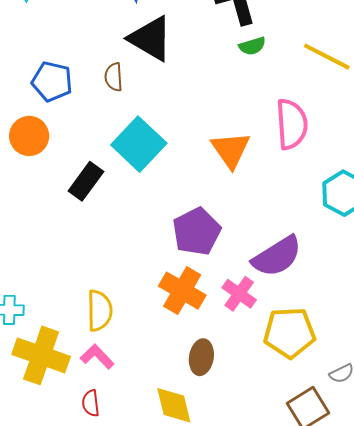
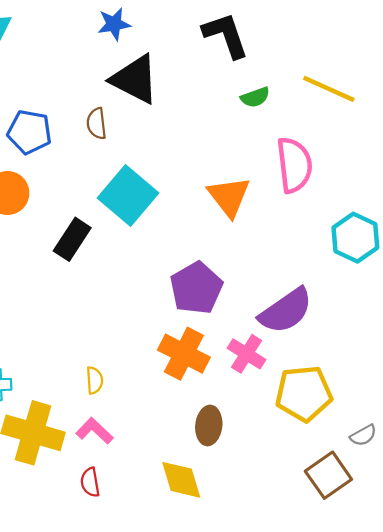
green semicircle: (252, 46) -> (255, 97), moved
yellow semicircle: (100, 311) -> (94, 380), size x0.6

